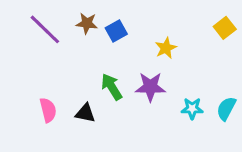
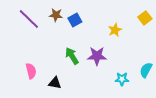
yellow star: (166, 48) -> (115, 30), moved
cyan star: (192, 108) -> (122, 79), moved
black triangle: (85, 113) -> (55, 83), moved

